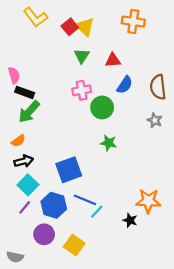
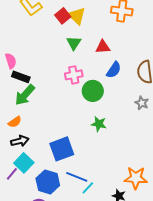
purple line: (25, 207) -> (12, 174), moved

